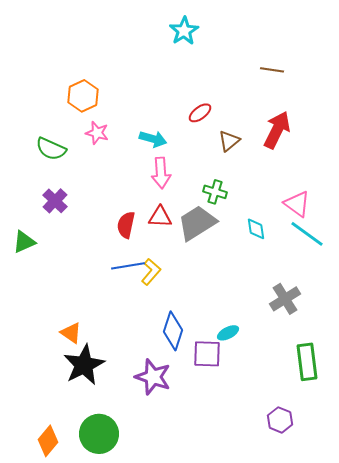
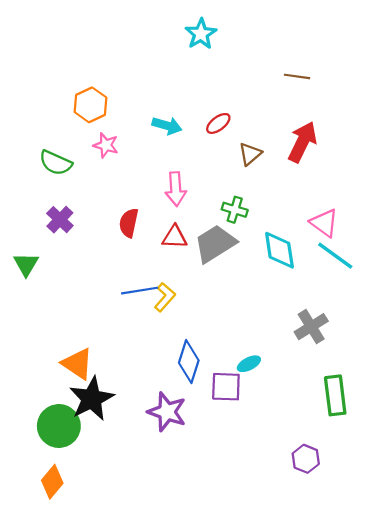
cyan arrow: (153, 139) -> (167, 126), moved
red semicircle: (126, 225) -> (129, 223), moved
cyan diamond: (256, 229) -> (279, 250), size x1.6
green triangle: (24, 242) -> (26, 264), turned -35
orange triangle: (71, 333) -> (77, 364), size x1.4
green circle: (99, 434) -> (59, 426), moved

